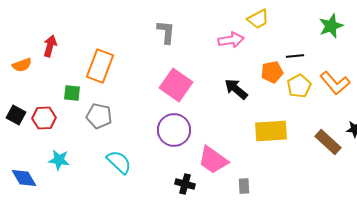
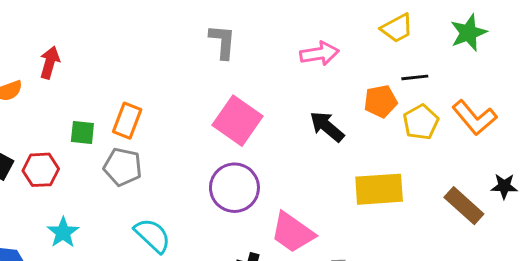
yellow trapezoid: (258, 19) -> (397, 28), moved
orange rectangle: (100, 66) -> (127, 121), moved, size x0.7
cyan star: (59, 160) -> (63, 232), turned 30

